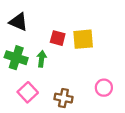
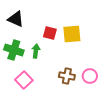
brown cross: (63, 98) -> (67, 76), moved

